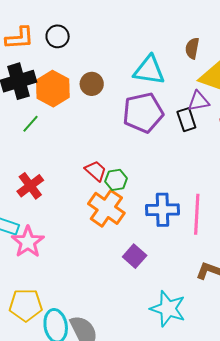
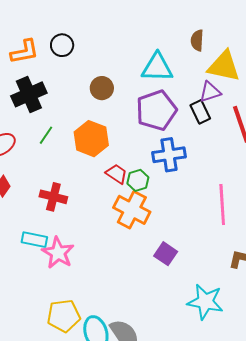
orange hexagon: (53, 89) -> (91, 139), moved
red cross: (30, 186) -> (53, 197), turned -32
blue cross: (162, 210) -> (169, 155), moved

